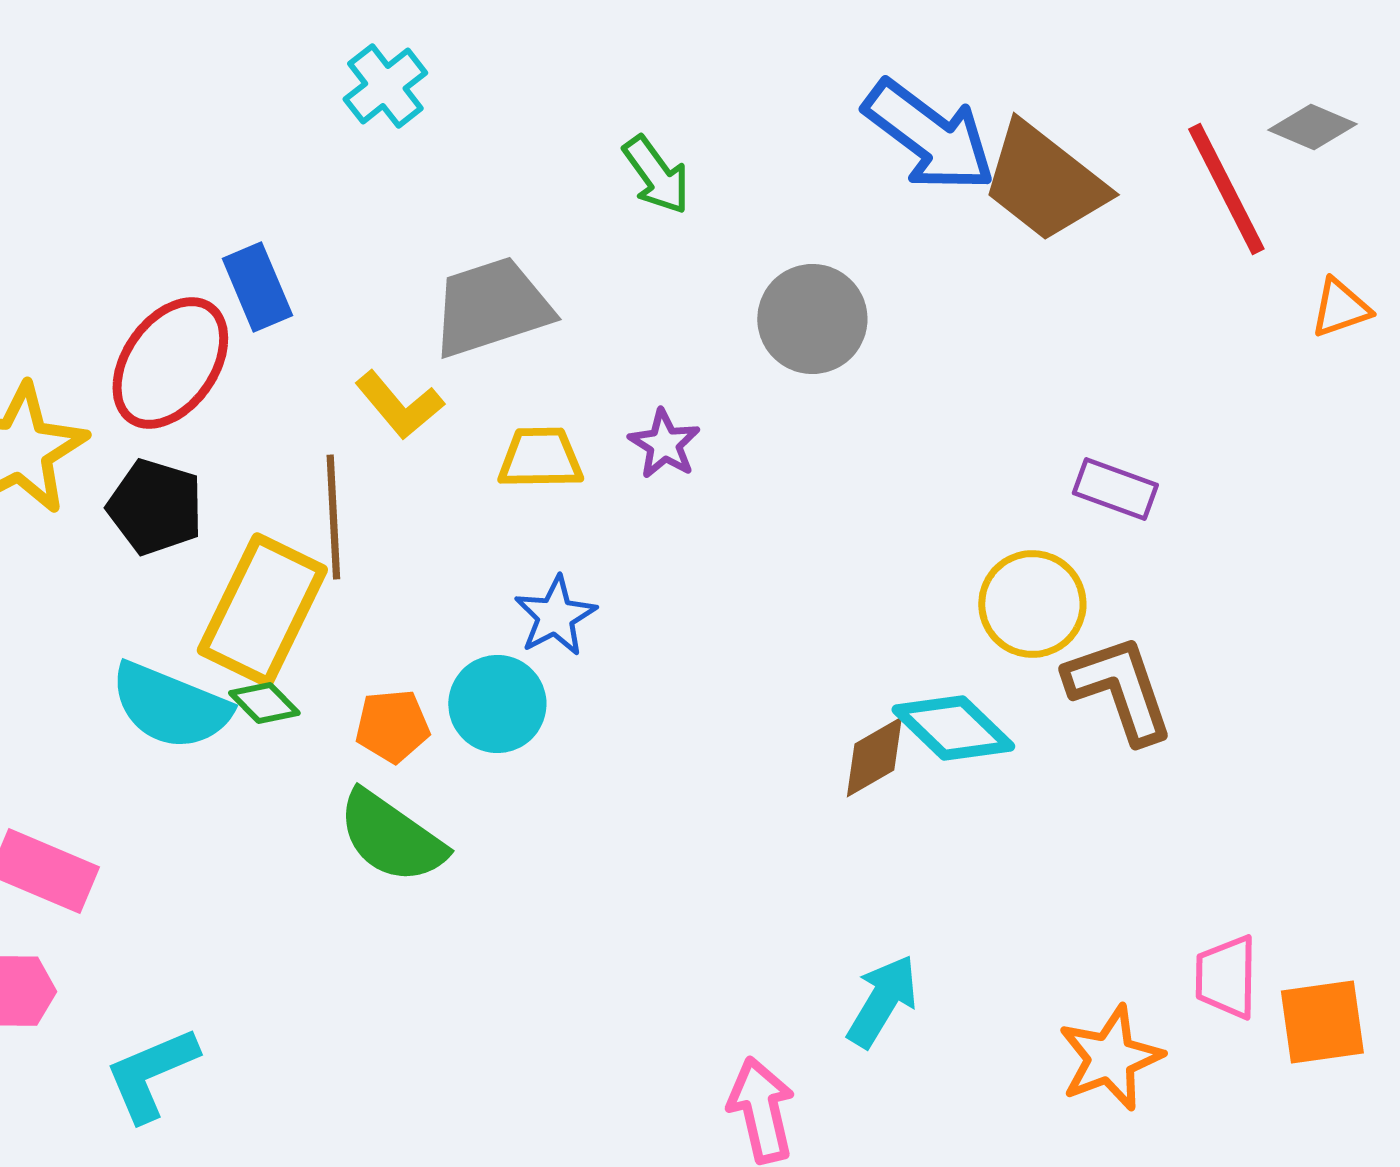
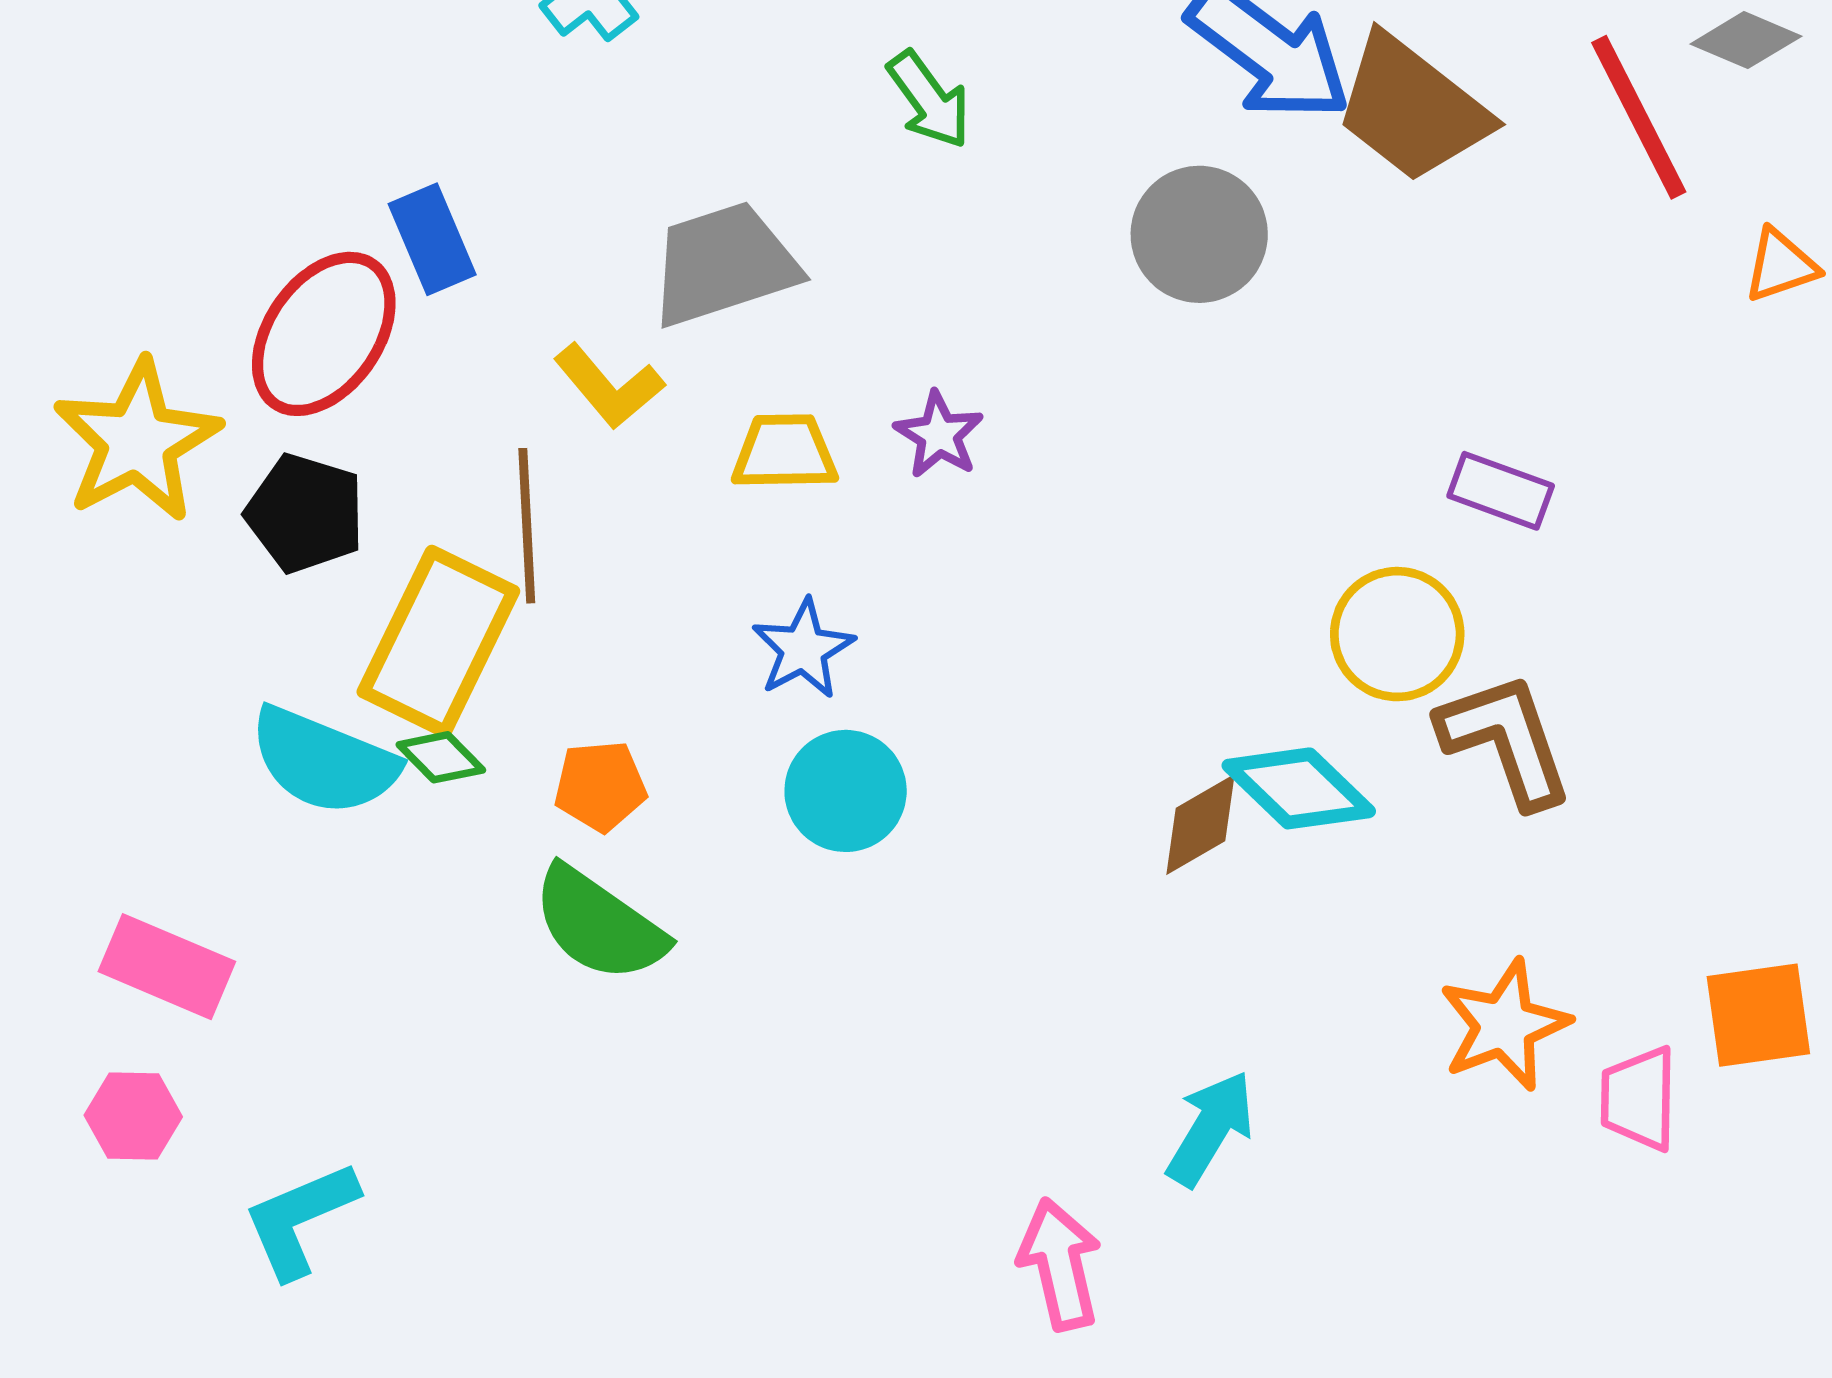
gray circle: (812, 319) -> (1199, 234), moved
cyan circle: (497, 704) -> (846, 791), moved
orange square: (1322, 1022) -> (1758, 1015), moved
orange star: (1110, 1058) -> (1504, 1025), moved

